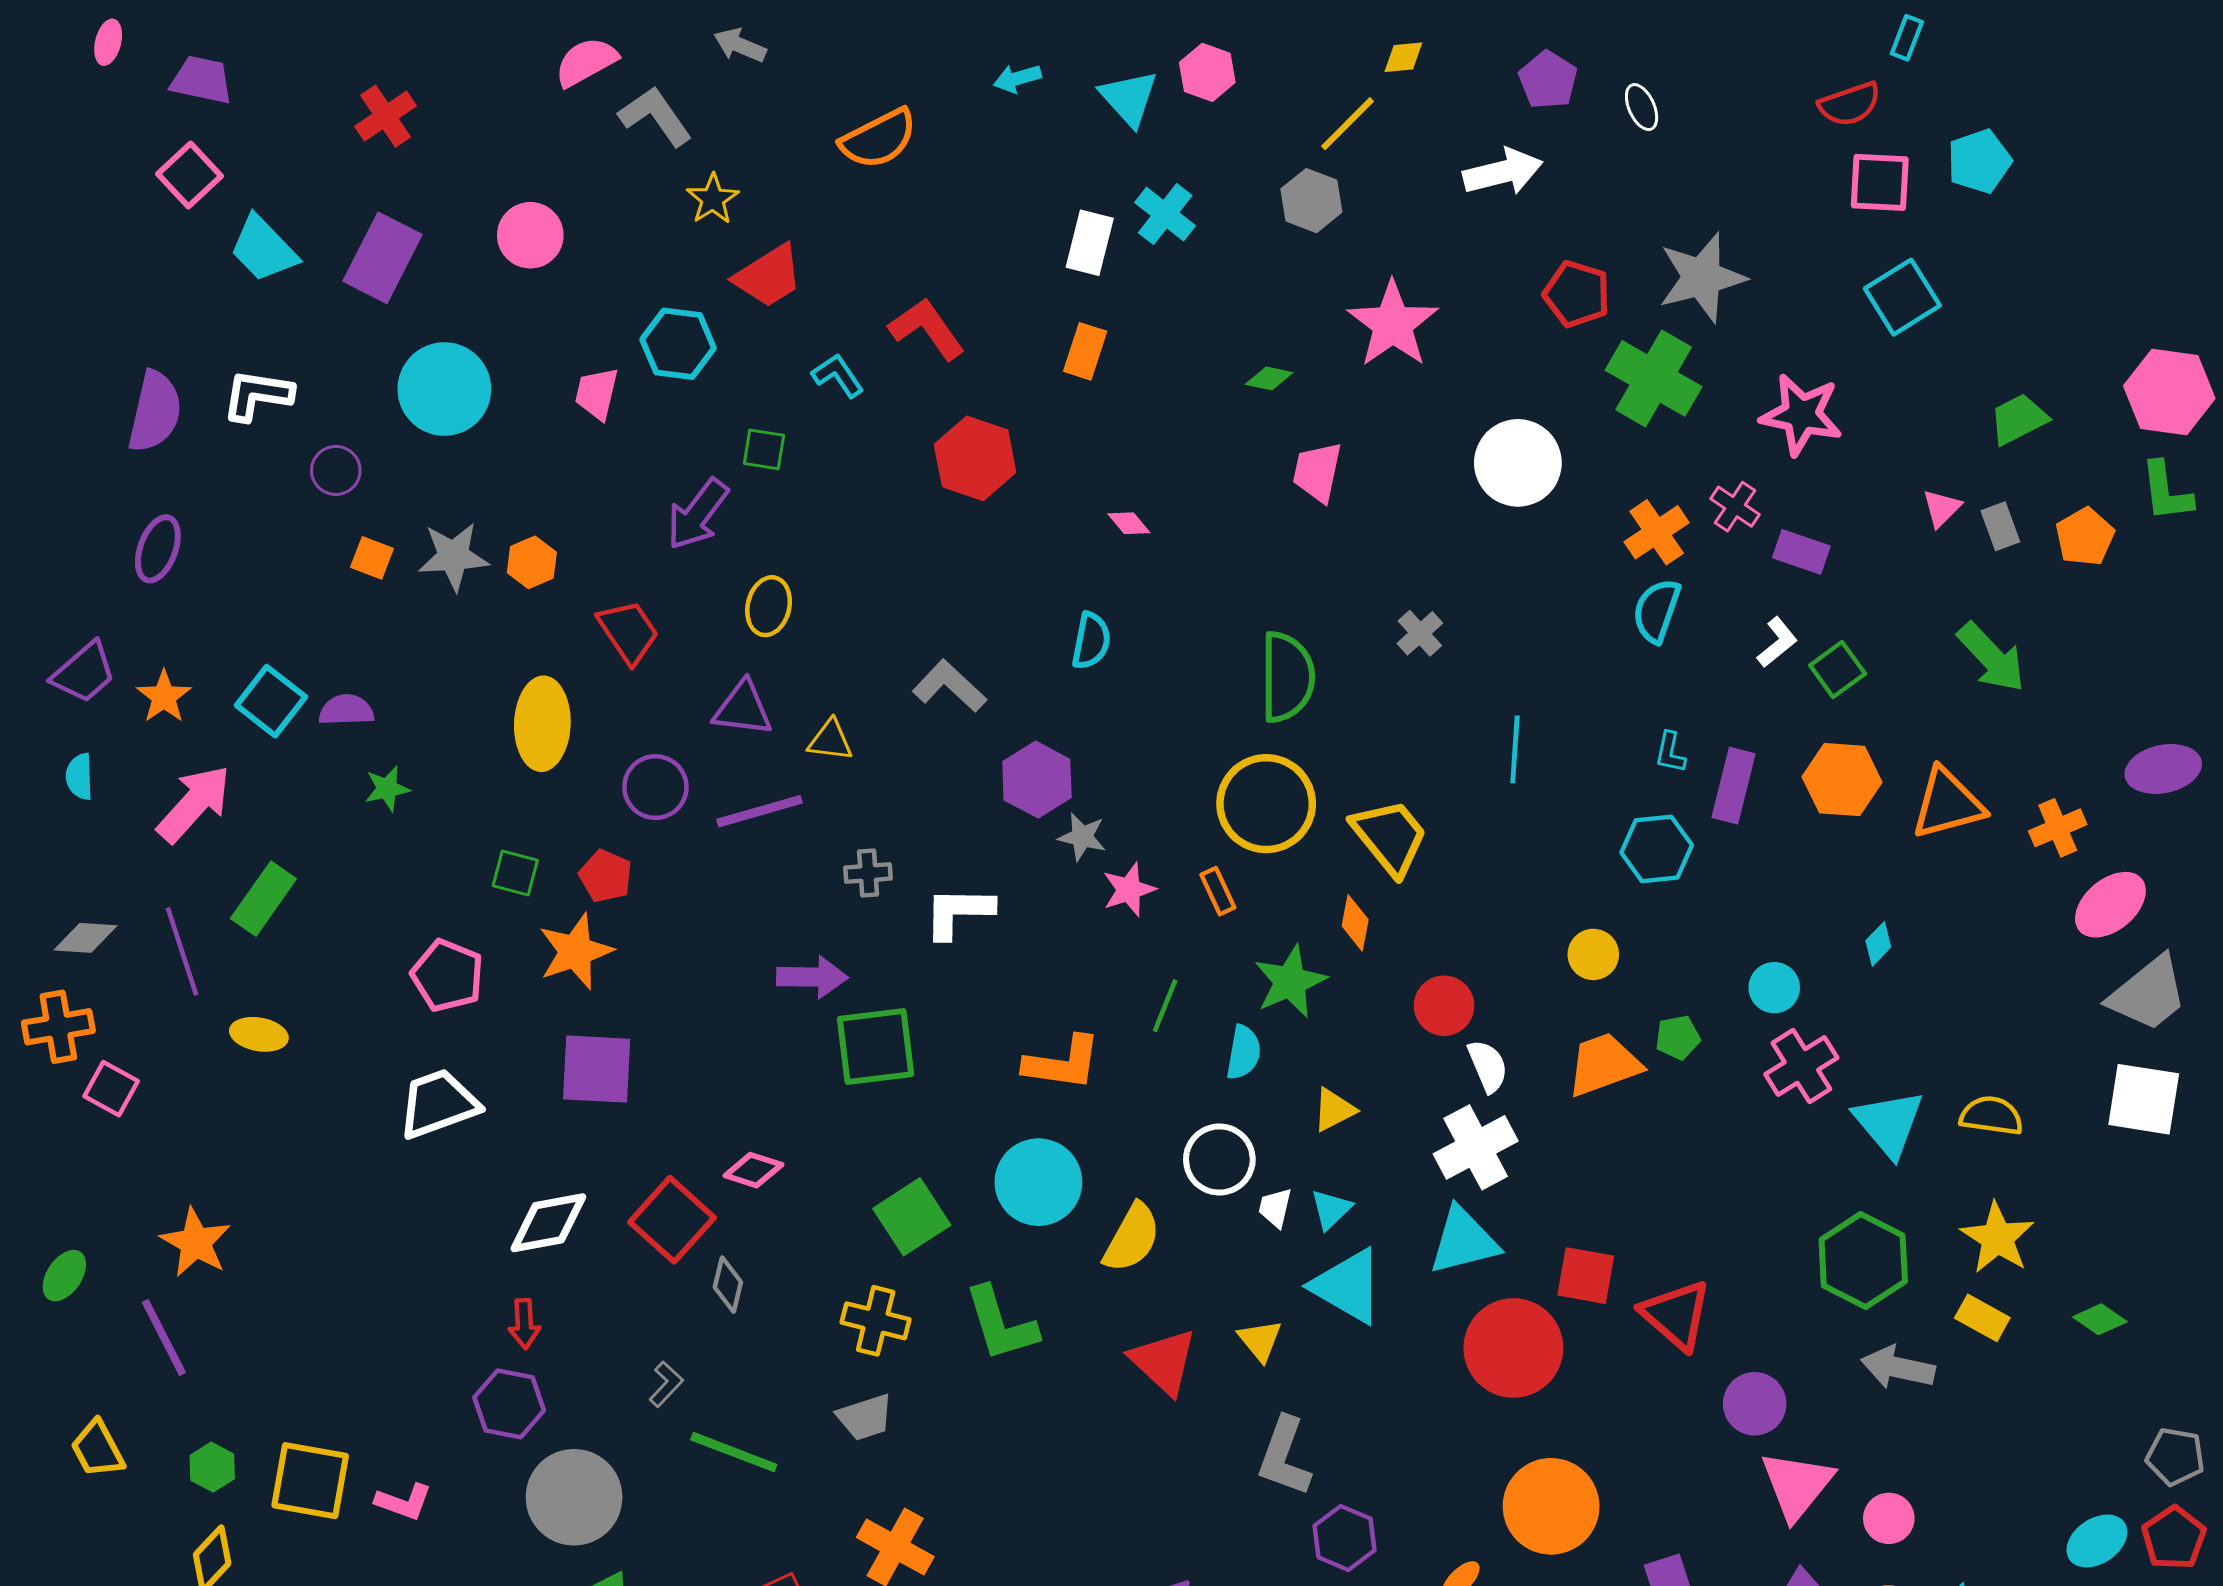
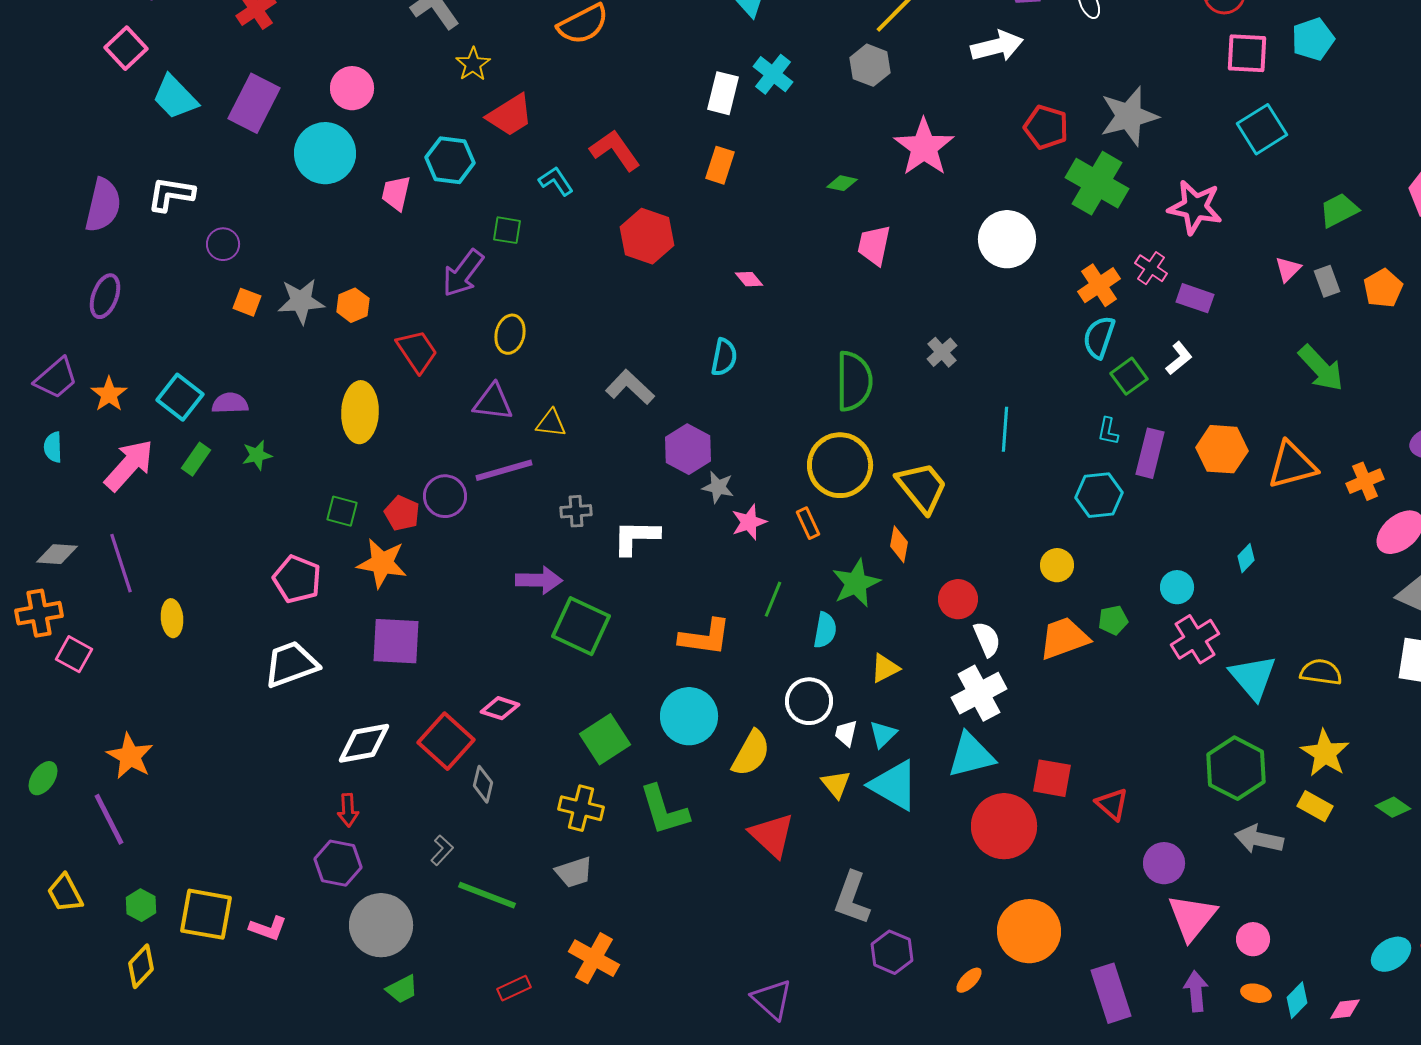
cyan circle: (444, 389) -> (325, 153), moved
green square: (1838, 669) -> (1129, 376), moved
purple circle: (655, 787) -> (445, 496), moved
green rectangle: (263, 899) -> (196, 459), moved, size x0.7
orange star: (576, 951) -> (382, 563), turned 30
yellow ellipse: (259, 1034) -> (172, 618), turned 75
green square: (876, 1046) -> (581, 626), turned 32
red triangle: (1676, 1315) -> (1112, 804), size x0.7
yellow triangle: (1260, 1340) -> (836, 784), moved

